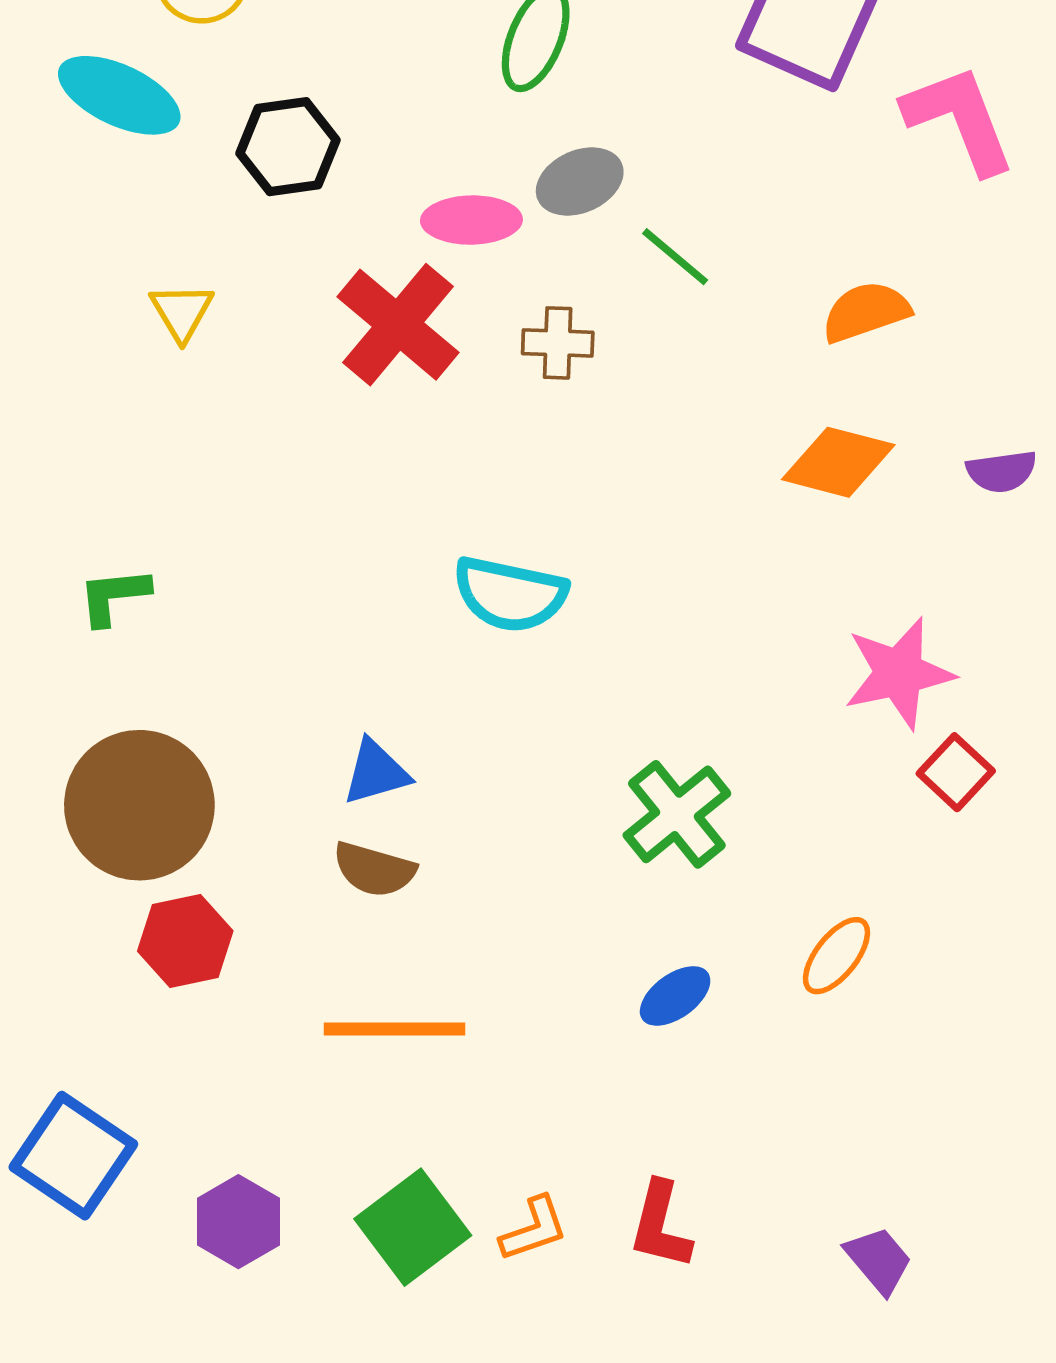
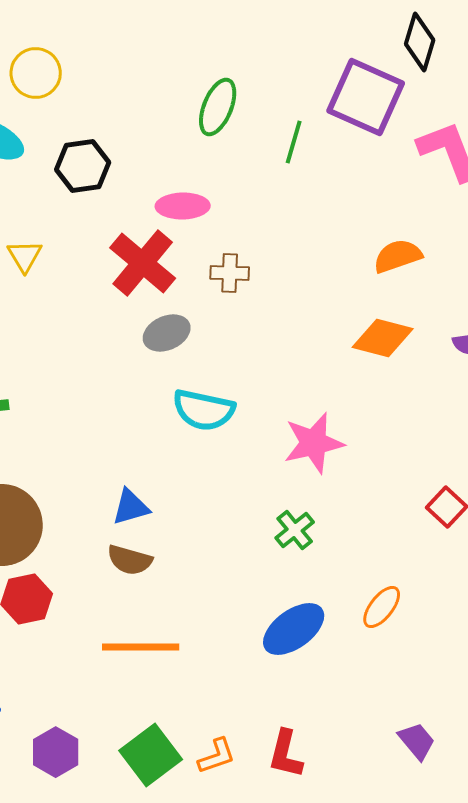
gray ellipse: (580, 182) -> (167, 333), moved
green line: (675, 257) -> (294, 142), moved, turned 66
pink star: (899, 673) -> (314, 443), moved
green cross: (677, 814) -> (295, 530), size x0.7
blue ellipse: (675, 996) -> (294, 629), size x1.6
purple trapezoid: (879, 1260) -> (417, 741), moved

